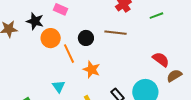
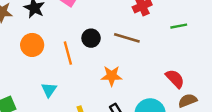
orange circle: (51, 38) -> (32, 45), moved
orange star: (92, 70) -> (112, 76), moved, turned -30

